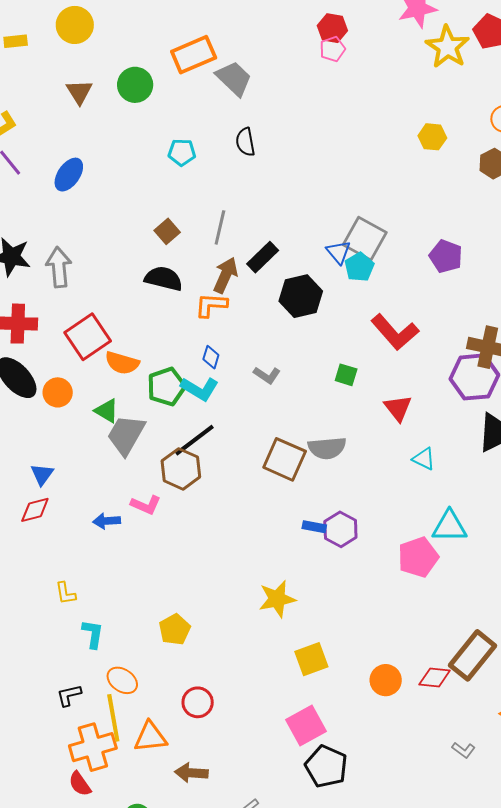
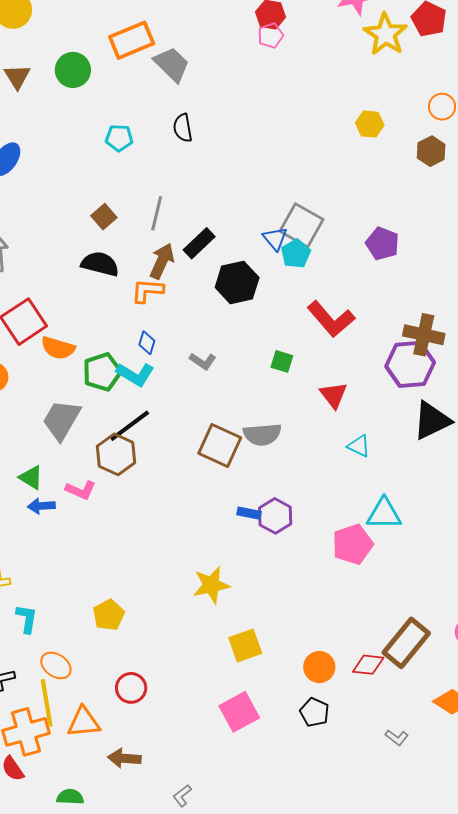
green triangle: (107, 411) -> (31, 477), moved
black pentagon: (326, 766) -> (314, 712), moved, size x0.7

